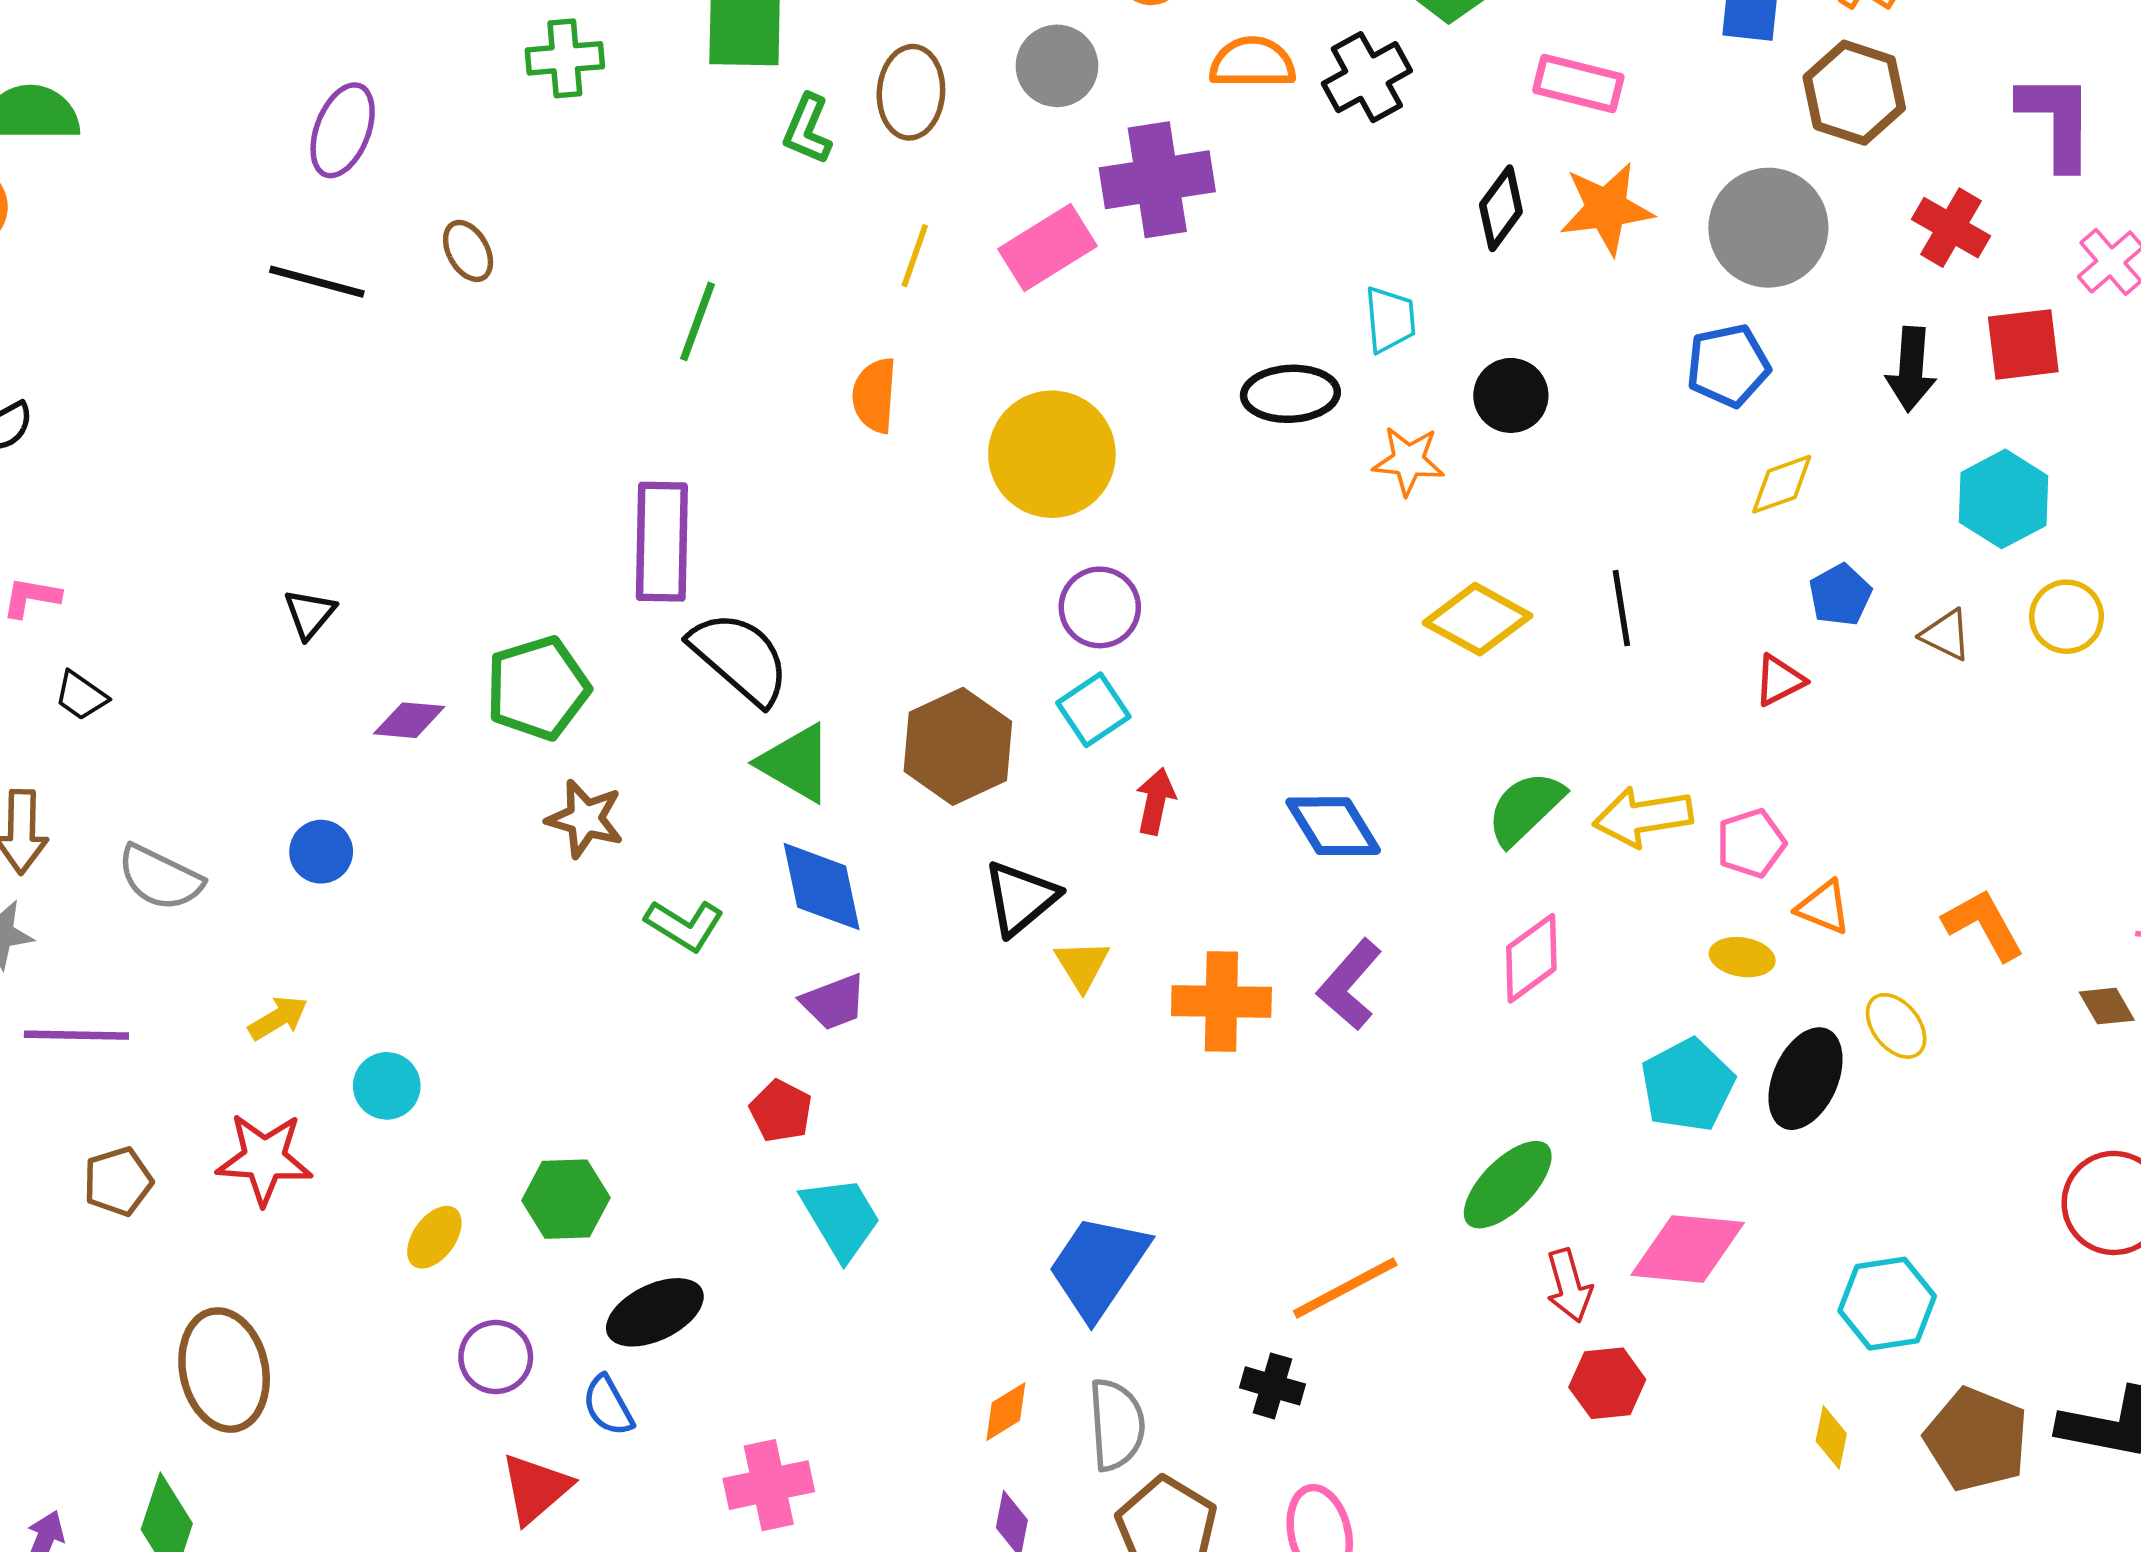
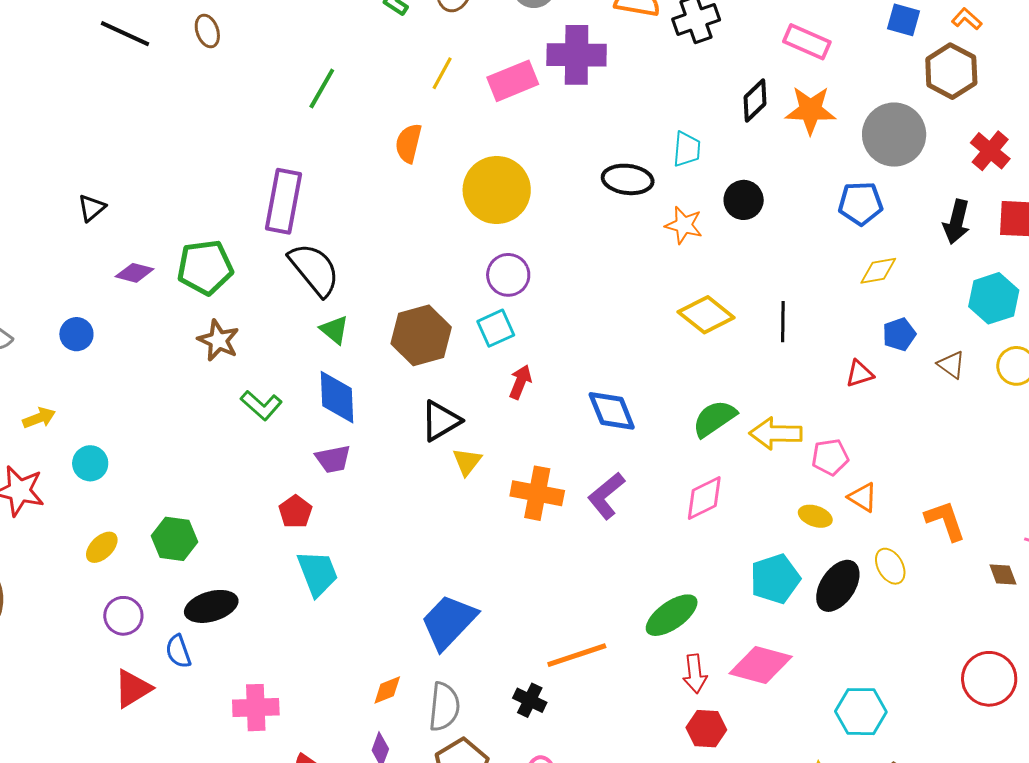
green triangle: (796, 763) -> (334, 330), size x0.7

